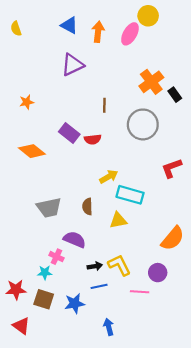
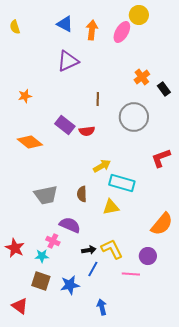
orange cross: (151, 82) -> (142, 77), size x0.7
blue line: (99, 286) -> (93, 269), turned -49
red star: (16, 290) -> (15, 248), moved, turned 30

